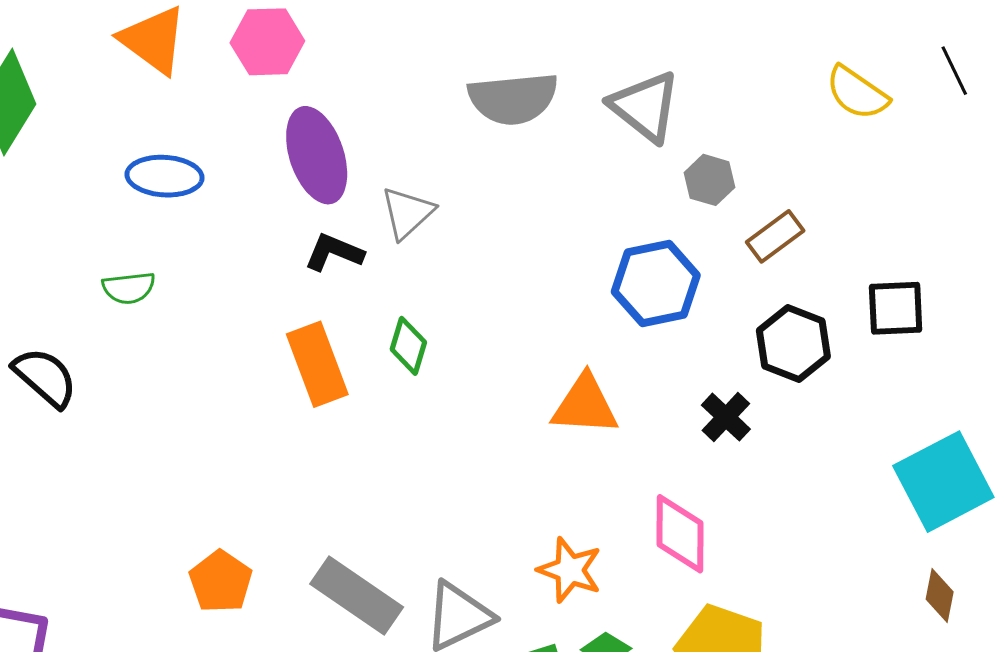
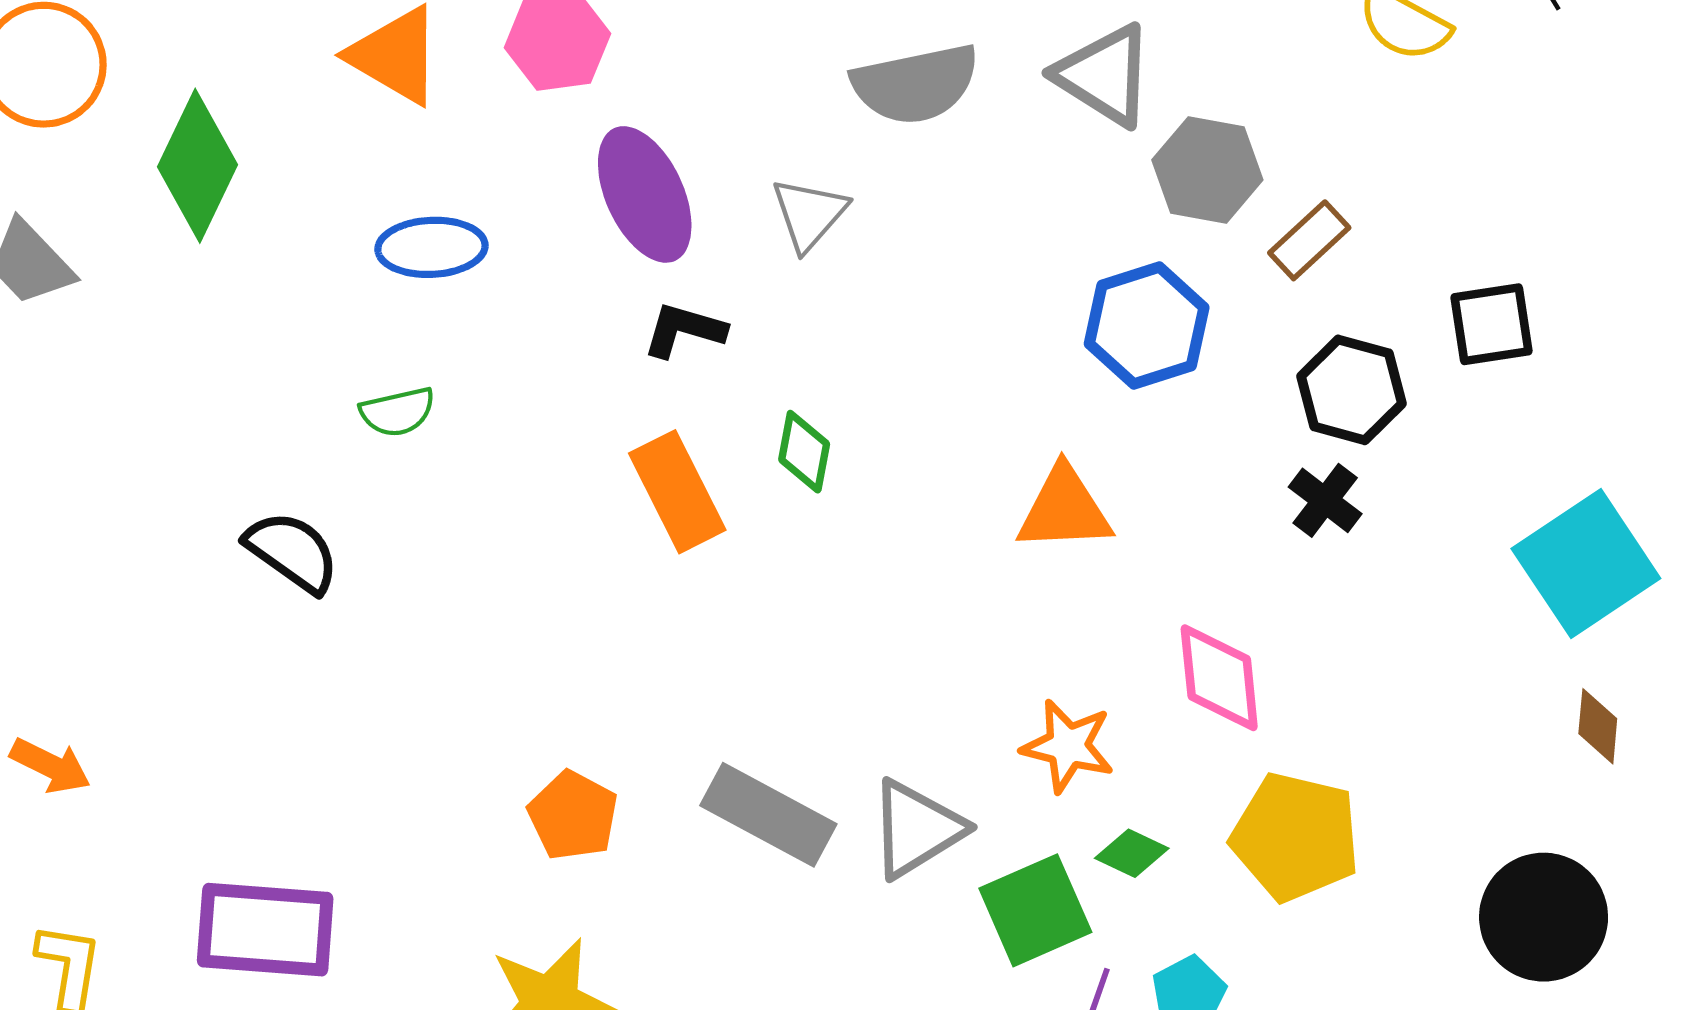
gray hexagon: (710, 180) -> (1207, 170), size x1.5
gray triangle: (407, 213) -> (809, 214), moved
black cross: (726, 417) -> (1325, 500), moved

